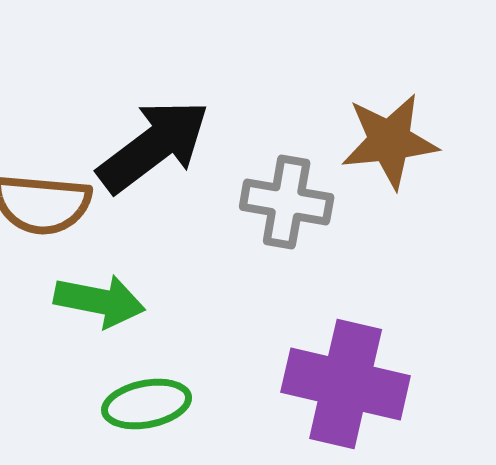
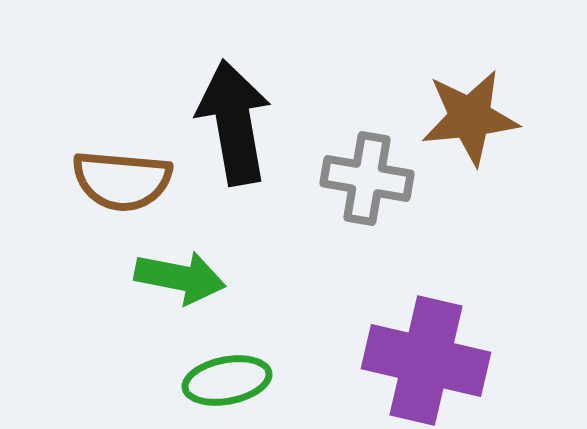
black arrow: (154, 146) -> (234, 122), turned -63

